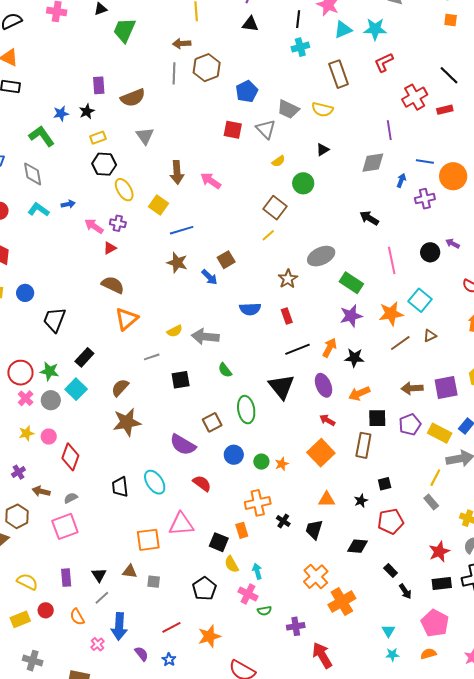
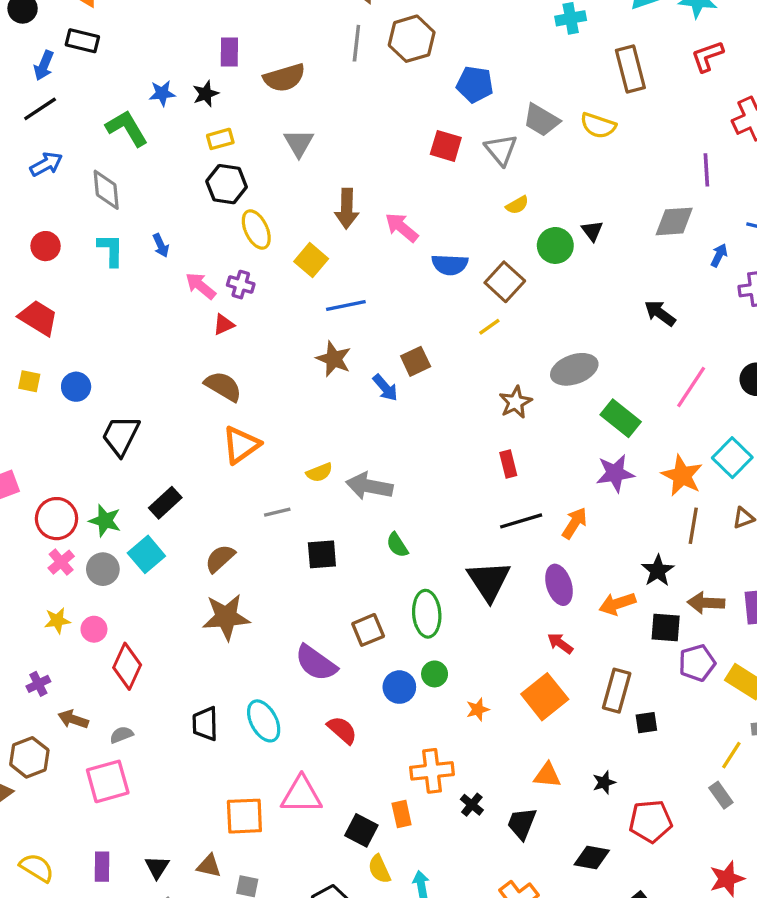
blue pentagon: (247, 92) -> (475, 84), turned 30
black triangle: (323, 150) -> (592, 231), moved, turned -40
blue arrow: (68, 204) -> (161, 245), turned 72
cyan L-shape: (38, 210) -> (111, 250), turned 50
pink line: (392, 260) -> (691, 387), turned 40
blue semicircle: (250, 309) -> (450, 265), moved
orange star: (391, 314) -> (682, 476), turned 30
brown line: (400, 343) -> (693, 526), turned -50
black star: (354, 358) -> (658, 571), moved, turned 30
black square: (377, 418) -> (666, 628), moved
green circle: (261, 462) -> (435, 674), moved
black square: (385, 484) -> (646, 723), moved

